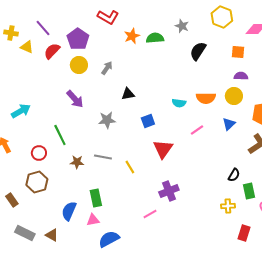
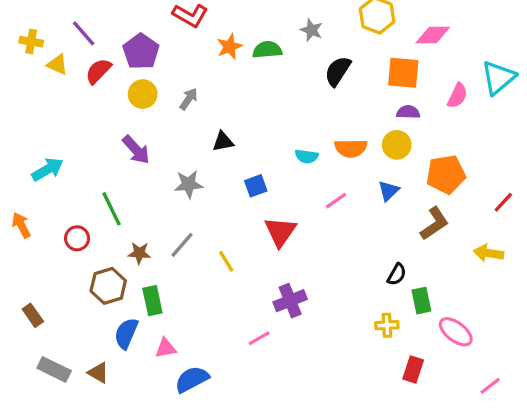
orange square: (238, 52) -> (403, 73), size x1.5
gray line: (103, 157) -> (182, 245), turned -60
brown hexagon: (37, 182) -> (108, 286), moved
green rectangle: (96, 198) -> (152, 301), moved

